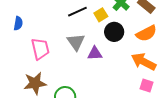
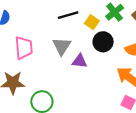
yellow square: (101, 15) -> (92, 22), turned -32

